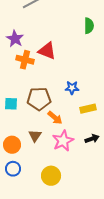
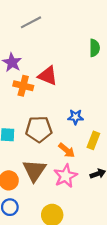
yellow rectangle: (88, 109) -> (93, 140), turned -56
orange arrow: (55, 118) -> (67, 150), moved
brown triangle: (35, 136) -> (34, 170), size x1.6

